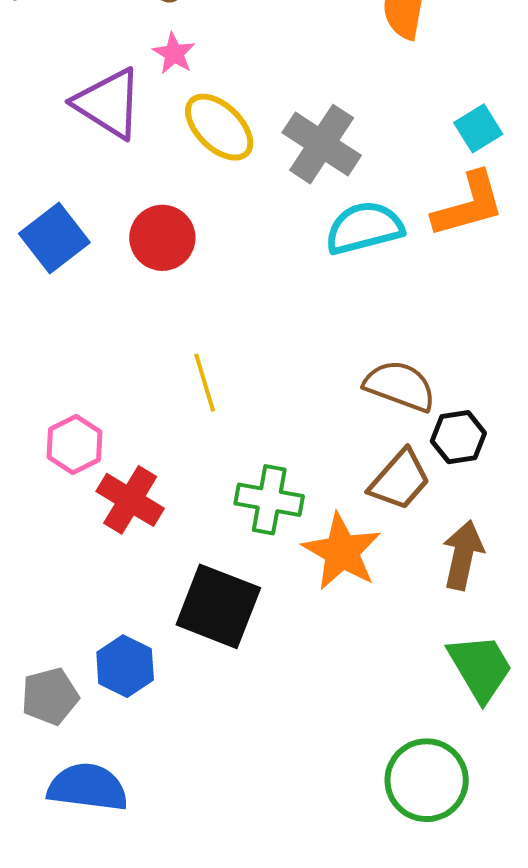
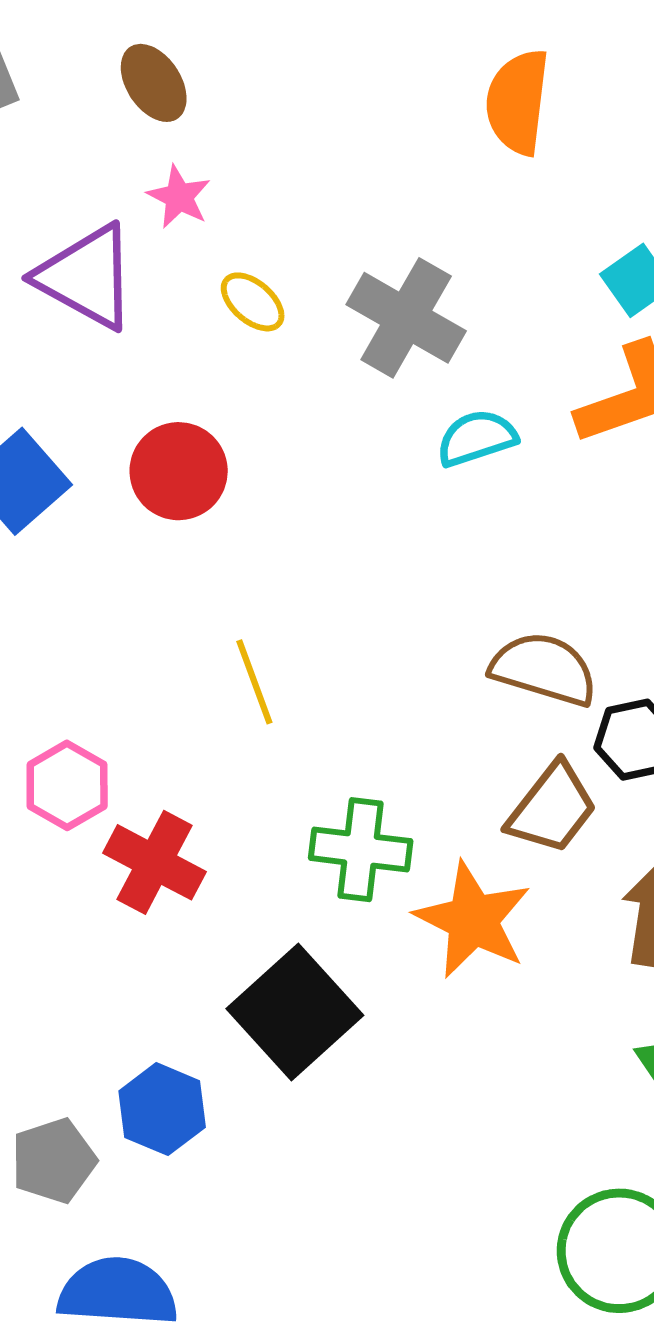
yellow ellipse: (219, 127) -> (253, 302), size x0.6
cyan semicircle: (364, 228) -> (477, 438), size x0.7
black square: (218, 606) -> (295, 1012), turned 30

